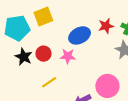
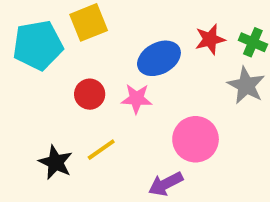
black star: (24, 57) -> (56, 162), moved
pink circle: (107, 86) -> (196, 139), moved

